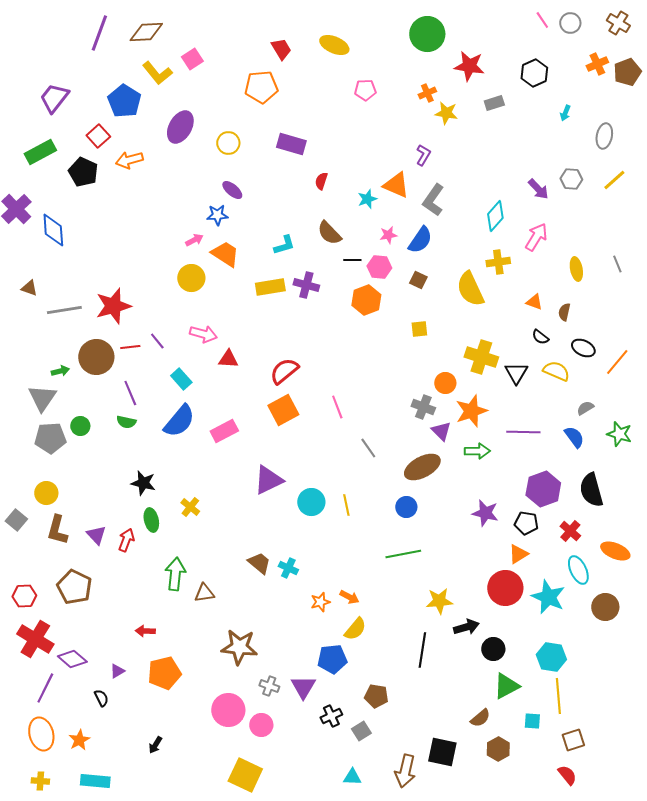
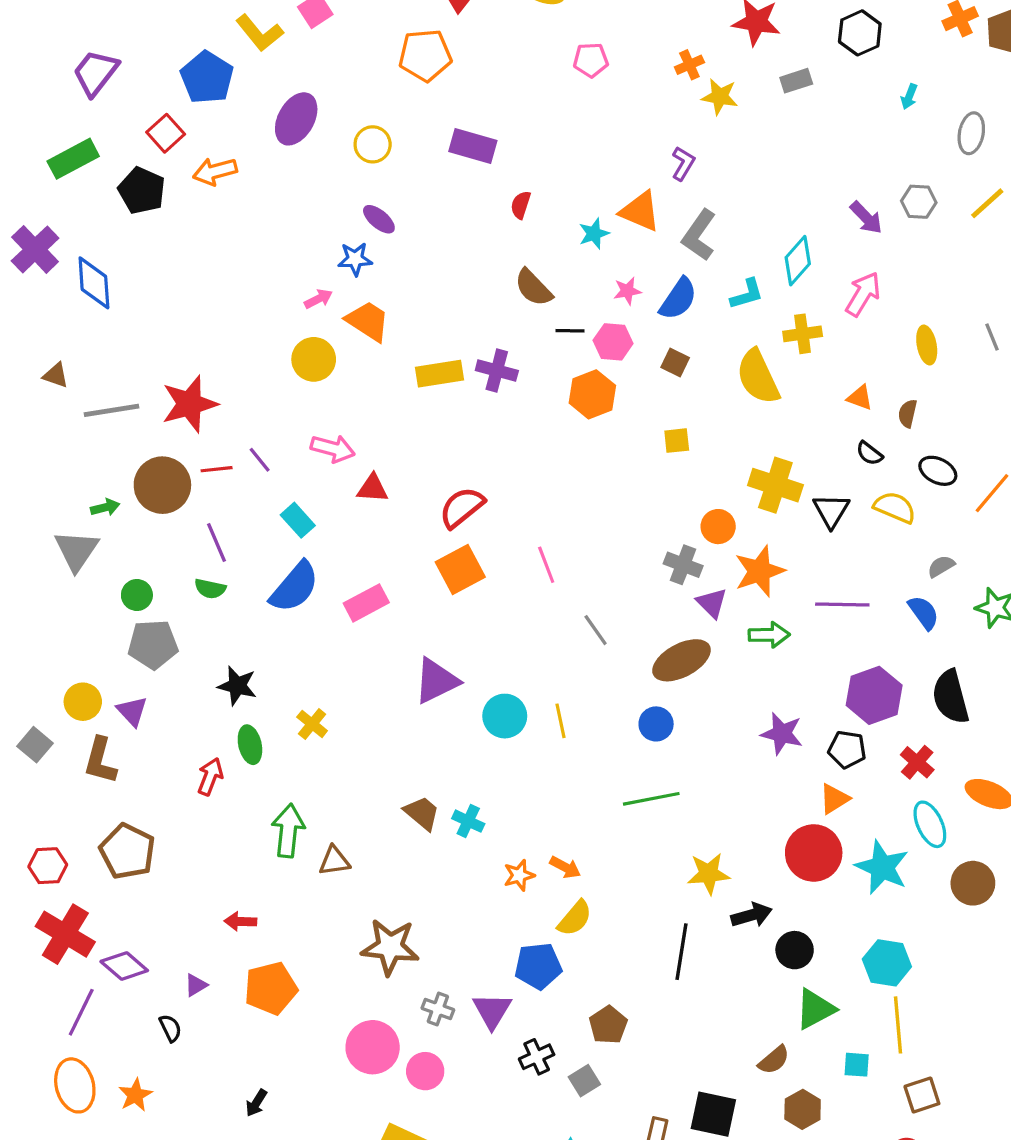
cyan L-shape: (284, 245) -> (747, 294), moved
gray pentagon: (50, 438) -> (153, 644), moved
purple triangle: (96, 535) -> (132, 711), moved
brown pentagon: (376, 696) -> (608, 1025), turned 30

